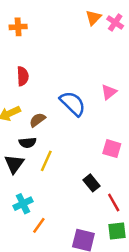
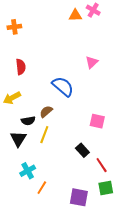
orange triangle: (93, 18) -> (75, 15), turned 48
pink cross: (115, 23) -> (93, 10), moved
pink triangle: (109, 92) -> (92, 62), moved
brown semicircle: (37, 120) -> (46, 112), moved

